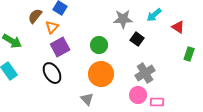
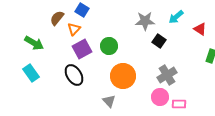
green circle: (99, 45) -> (109, 46), moved

